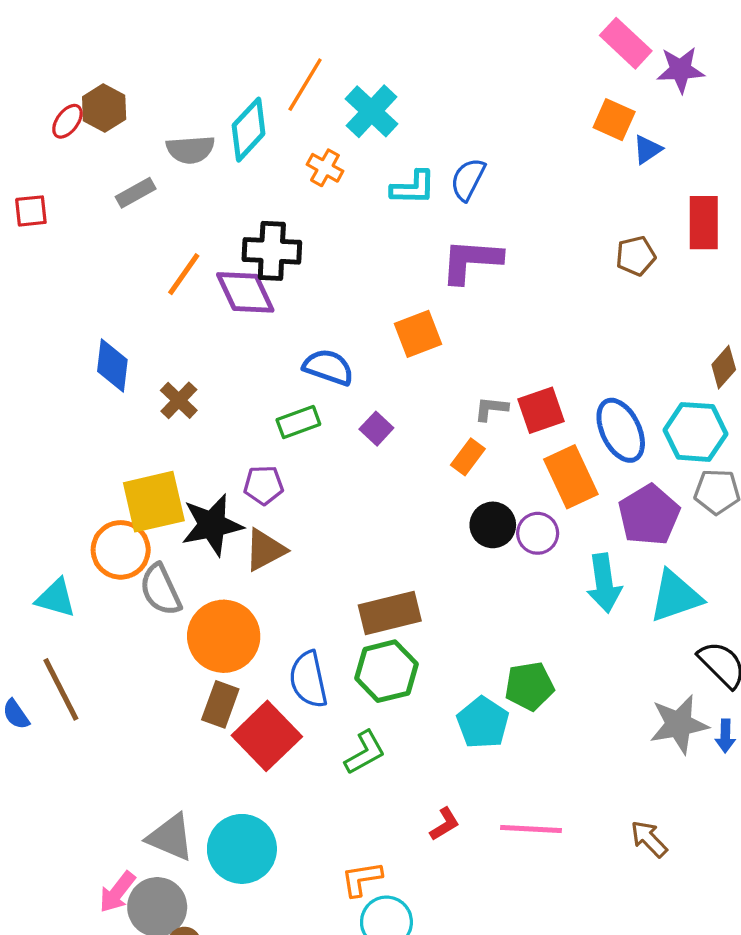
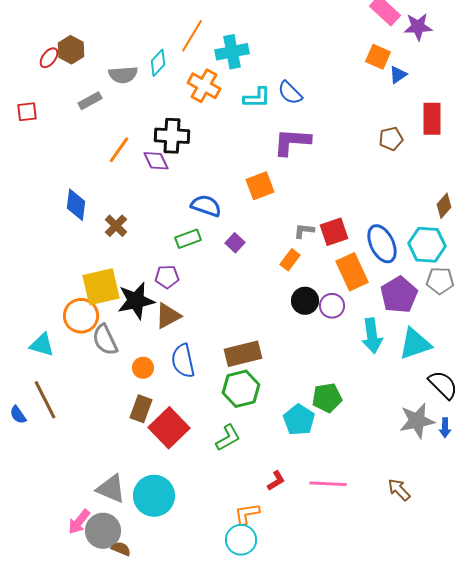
cyan cross: (371, 111) -> (232, 52), turned 36
cyan diamond: (249, 130) -> (158, 63), size x0.7
orange cross: (325, 168) -> (204, 86), size x1.5
blue semicircle: (468, 179) -> (290, 93), turned -72
purple diamond: (245, 292) -> (156, 161), size x0.7
orange circle: (224, 636) -> (143, 368), size x0.5
blue semicircle: (308, 679) -> (183, 361), moved
orange L-shape: (362, 879) -> (247, 514), moved

